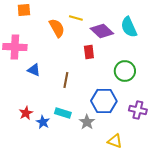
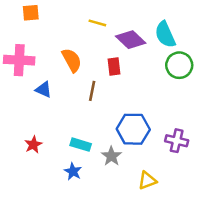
orange semicircle: (57, 28) -> (72, 60), moved
green circle: (125, 71) -> (179, 65), moved
brown line: (66, 80) -> (92, 91), moved
blue star: (43, 122) -> (73, 171), moved
yellow triangle: (115, 141) -> (147, 180), turned -42

